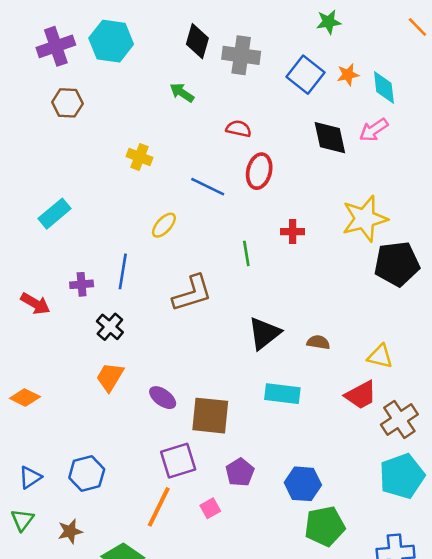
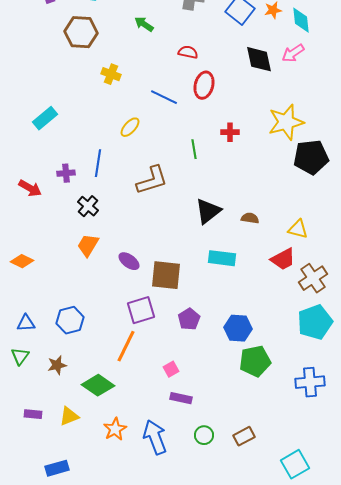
brown hexagon: (67, 103) -> (81, 32), moved, size x1.4
blue triangle: (30, 477) -> (26, 323), turned 30
pink square: (210, 508) -> (171, 369), moved

